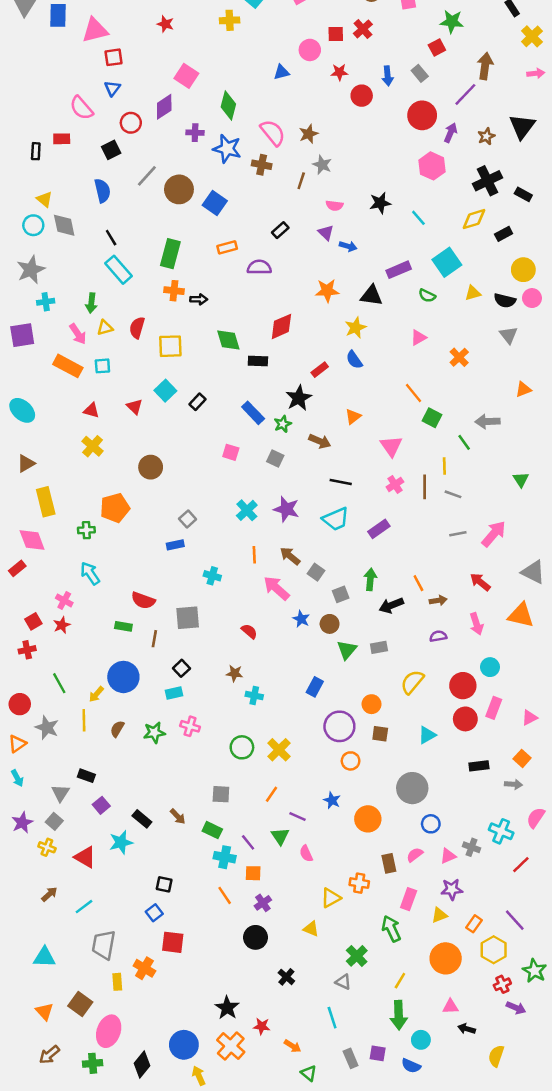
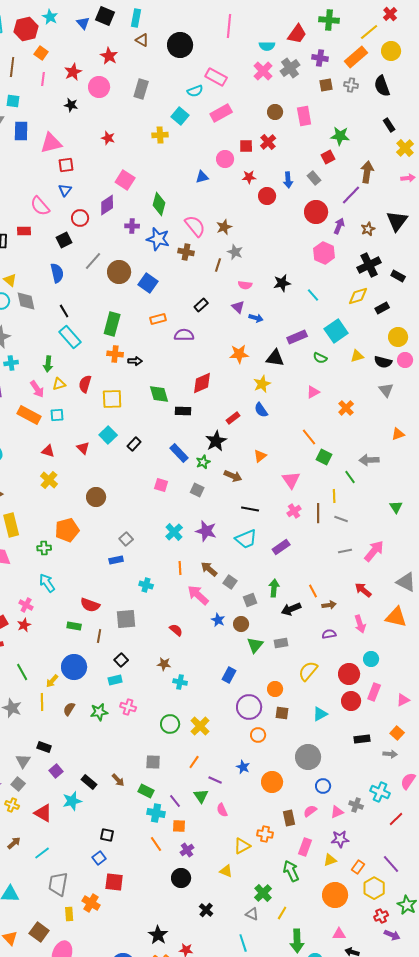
yellow line: (400, 981) -> (282, 913), moved

